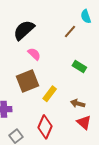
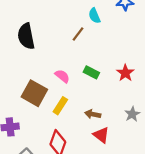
black semicircle: (24, 30) -> (26, 36), turned -55
pink semicircle: (34, 54) -> (62, 76), moved
brown square: (27, 81) -> (34, 93), turned -35

